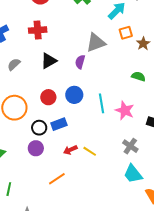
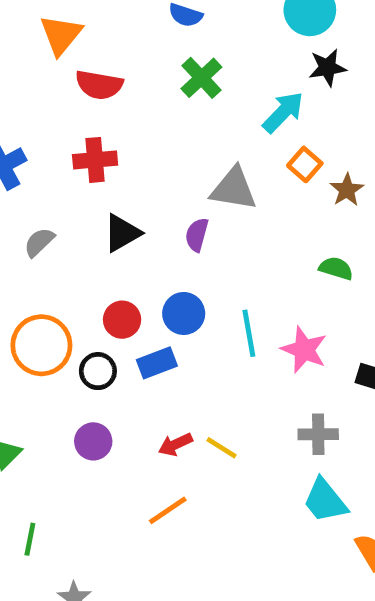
orange square: (126, 33) -> (305, 164), turned -32
gray triangle: (96, 43) -> (234, 189), turned 30
blue rectangle: (59, 124) -> (157, 363), moved
black circle: (39, 128) -> (98, 371), moved
gray cross: (130, 146) -> (318, 434), turned -35
orange line: (57, 179) -> (168, 510), moved

